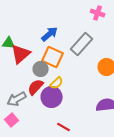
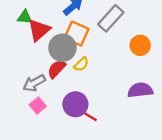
gray circle: (41, 69) -> (62, 48), size x1.5
purple circle: (52, 97) -> (75, 104), moved
pink square: (12, 120) -> (38, 105), moved

